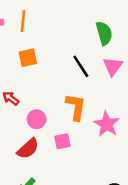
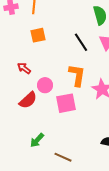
pink square: (62, 141) -> (66, 103), size x1.5
red semicircle: (28, 149) -> (28, 100), moved

